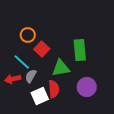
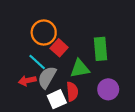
orange circle: (28, 35) -> (44, 33), size x1.5
gray semicircle: (31, 76) -> (47, 77), size x1.5

